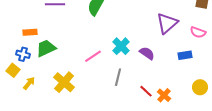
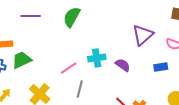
cyan cross: (121, 46) -> (97, 58), turned 36
gray line: (118, 77) -> (80, 89), moved

